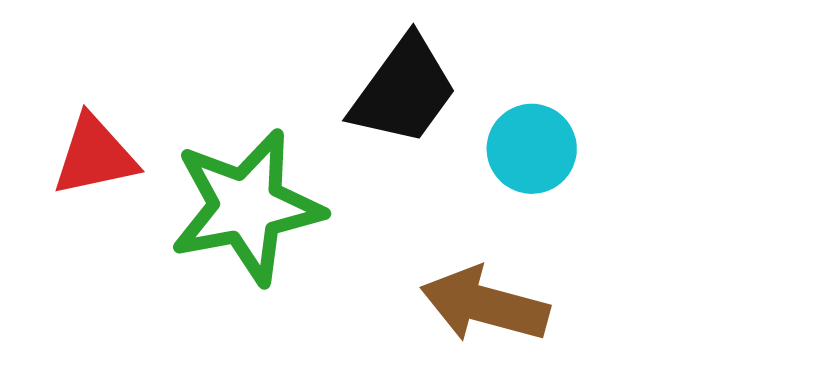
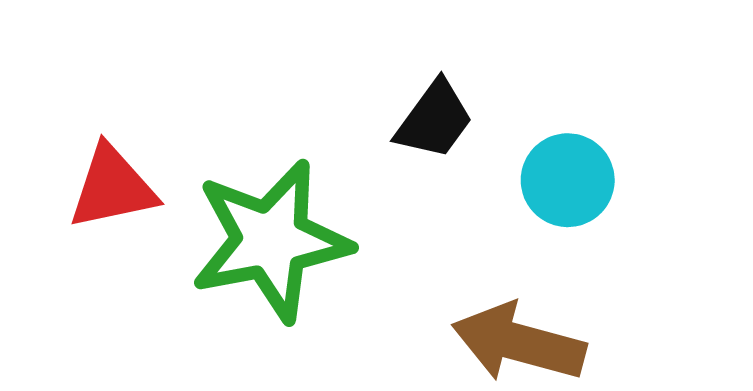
black trapezoid: (404, 91) -> (434, 120), size x0.7

